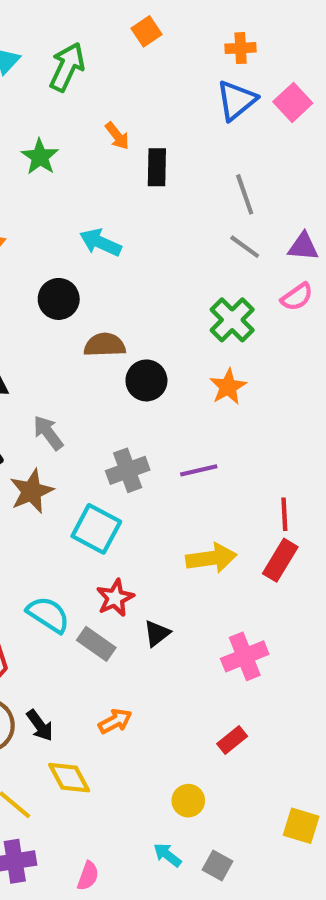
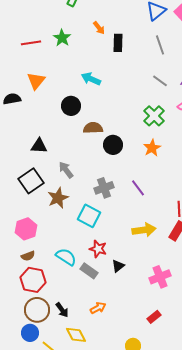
gray line: (245, 194) -> (160, 45), moved
purple line: (199, 470) -> (138, 188), turned 66
red star: (115, 598) -> (98, 249), turned -30

